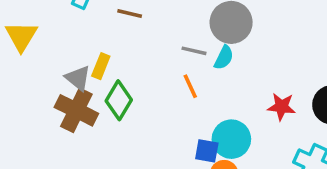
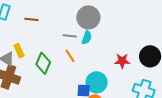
yellow rectangle: (101, 66) -> (19, 51), turned -40
green diamond: (119, 100) -> (43, 63), moved

